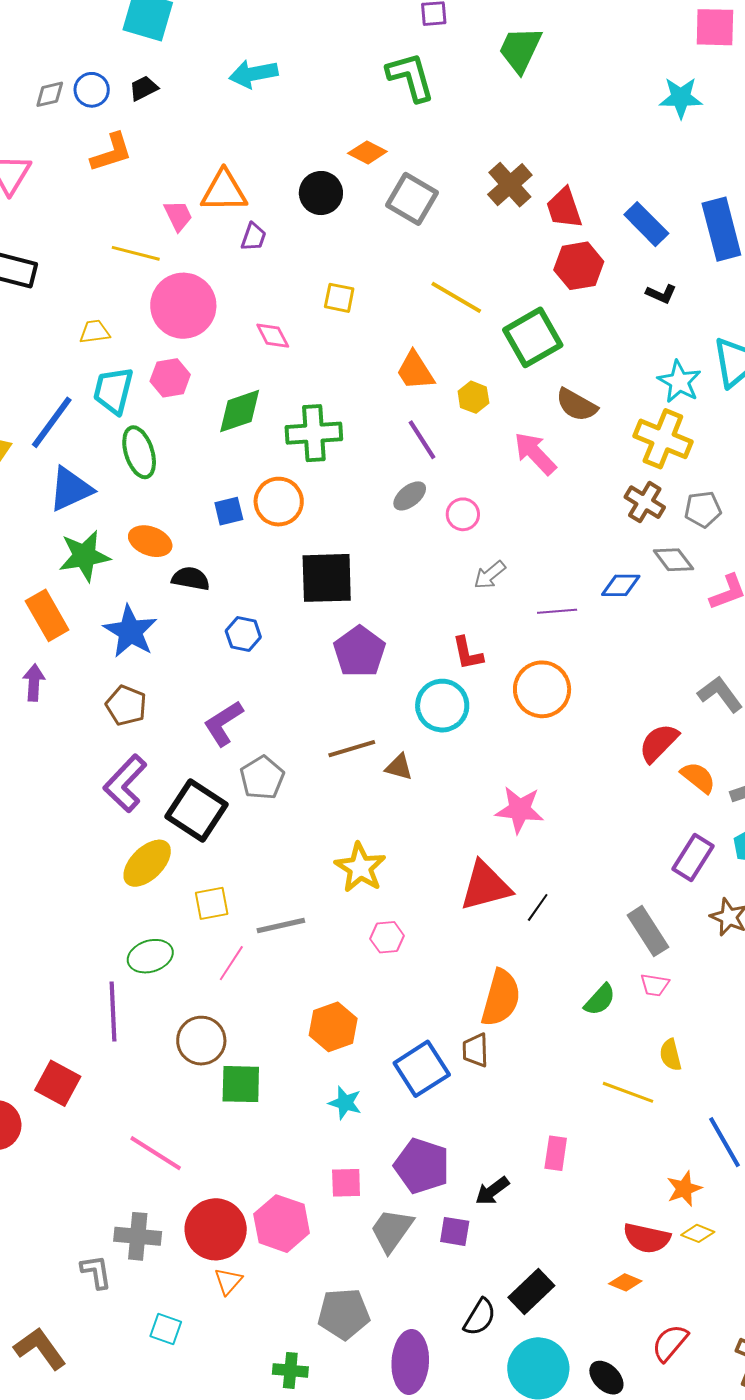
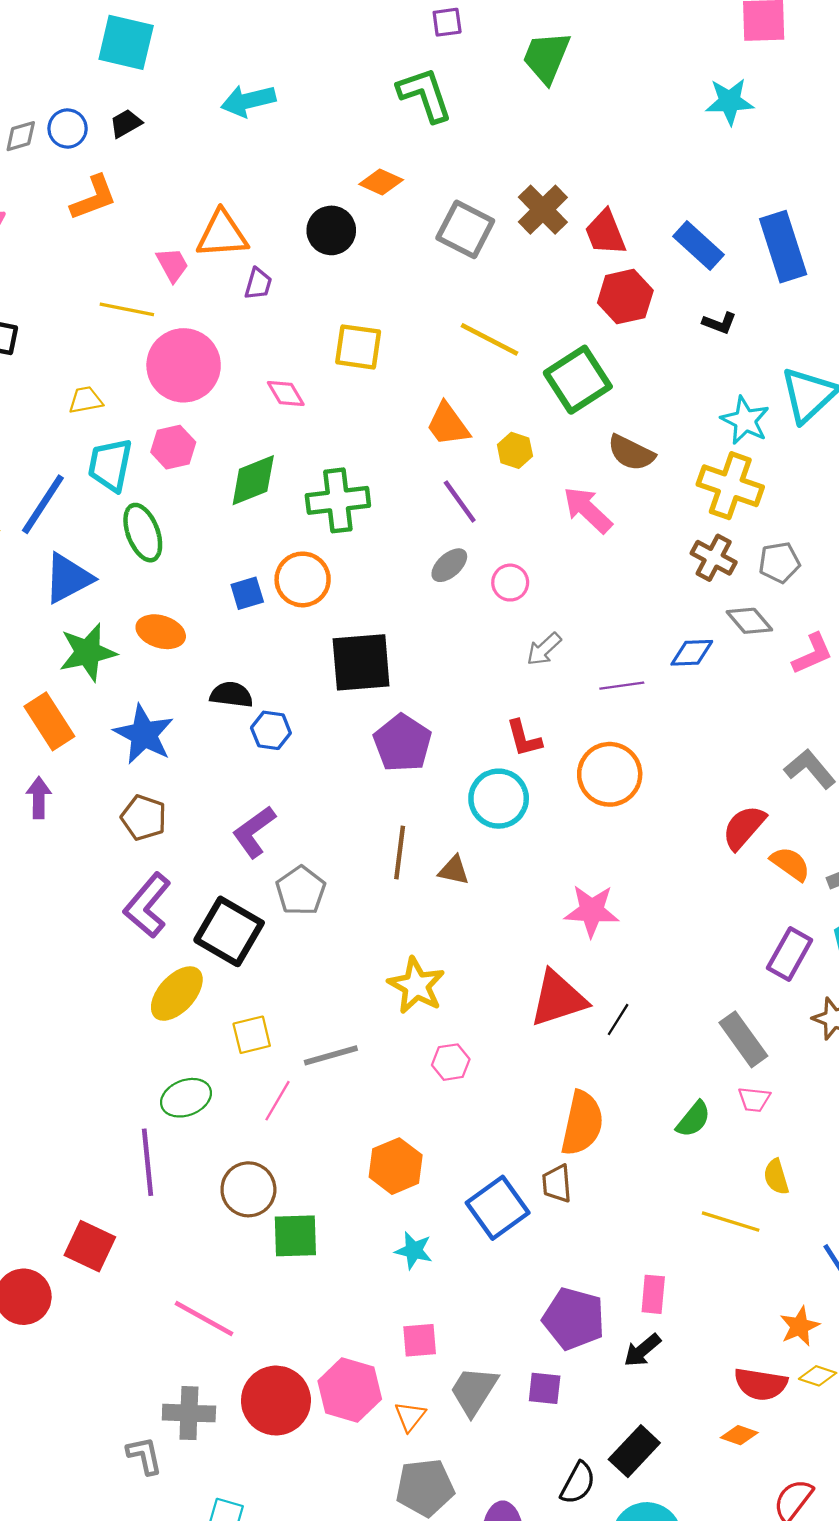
gray square: (412, 199) -> (465, 229), moved
yellow square: (339, 298) -> (358, 347), size x1.4
black semicircle: (191, 579) -> (231, 695), moved
brown line: (352, 749) -> (400, 852), turned -63
purple pentagon: (422, 1166) -> (574, 1319), moved
black arrow: (492, 1191) -> (642, 1350), moved
orange triangle: (228, 1281) -> (410, 1416), moved

